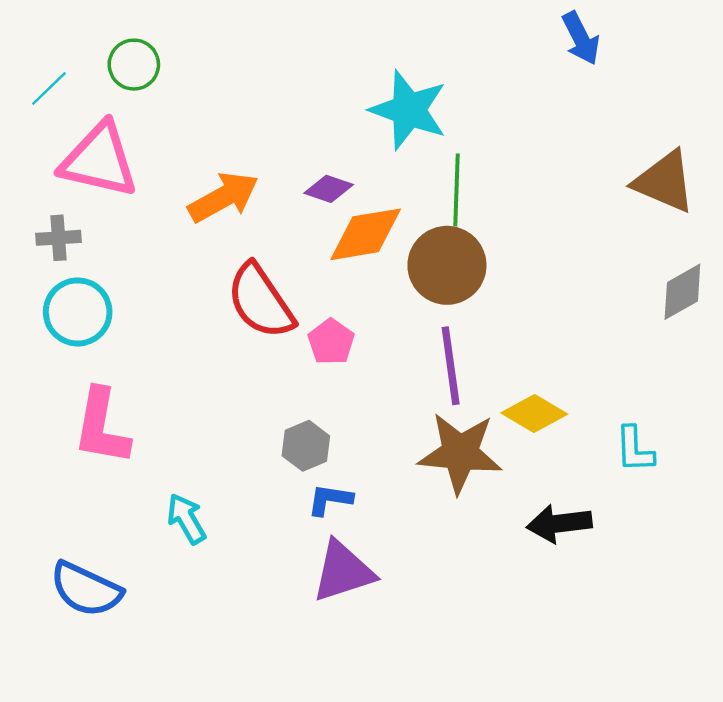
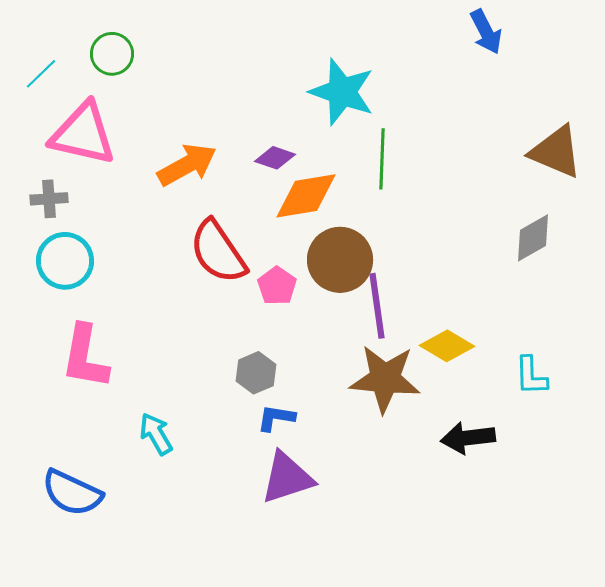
brown circle: (447, 265) -> (340, 260), moved
gray diamond: (682, 292) -> (533, 238), moved

